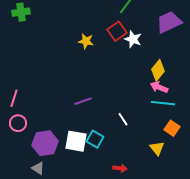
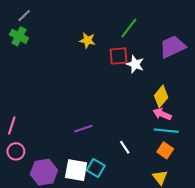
green cross: (21, 12) -> (19, 36), turned 36
red square: (117, 31) -> (119, 56), turned 30
yellow star: (86, 41) -> (87, 40), moved
orange square: (172, 128) -> (165, 150), moved

